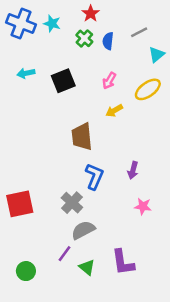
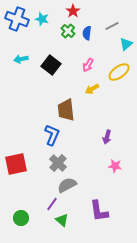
black square: (63, 81) -> (51, 65), turned -30
blue L-shape: (94, 176) -> (52, 135), moved
green triangle: (87, 267) -> (62, 220), moved

